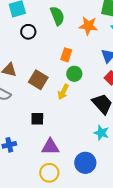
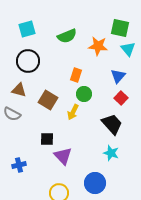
green semicircle: (57, 16) -> (67, 36), turned 90
black circle: (28, 32) -> (28, 61), moved, size x1.5
purple triangle: (50, 147) -> (63, 156), moved, turned 48

